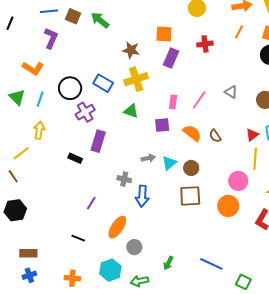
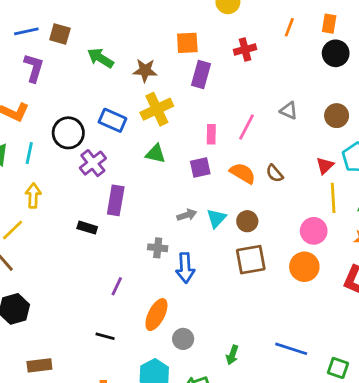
green arrow: (100, 20) -> (100, 58), moved

